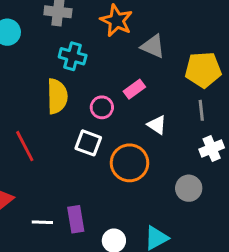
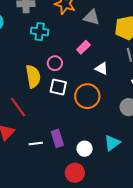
yellow semicircle: (57, 96) -> (33, 76), moved
pink circle: (102, 107) -> (55, 63), moved
red line: (25, 146) -> (18, 107), moved

